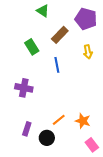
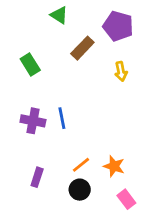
green rectangle: (32, 47) -> (30, 65), moved
blue line: (57, 65) -> (62, 118), moved
black circle: (47, 138) -> (80, 190), moved

